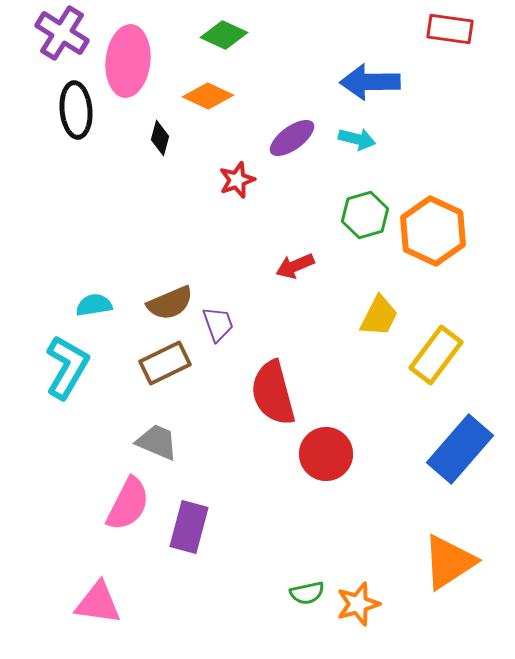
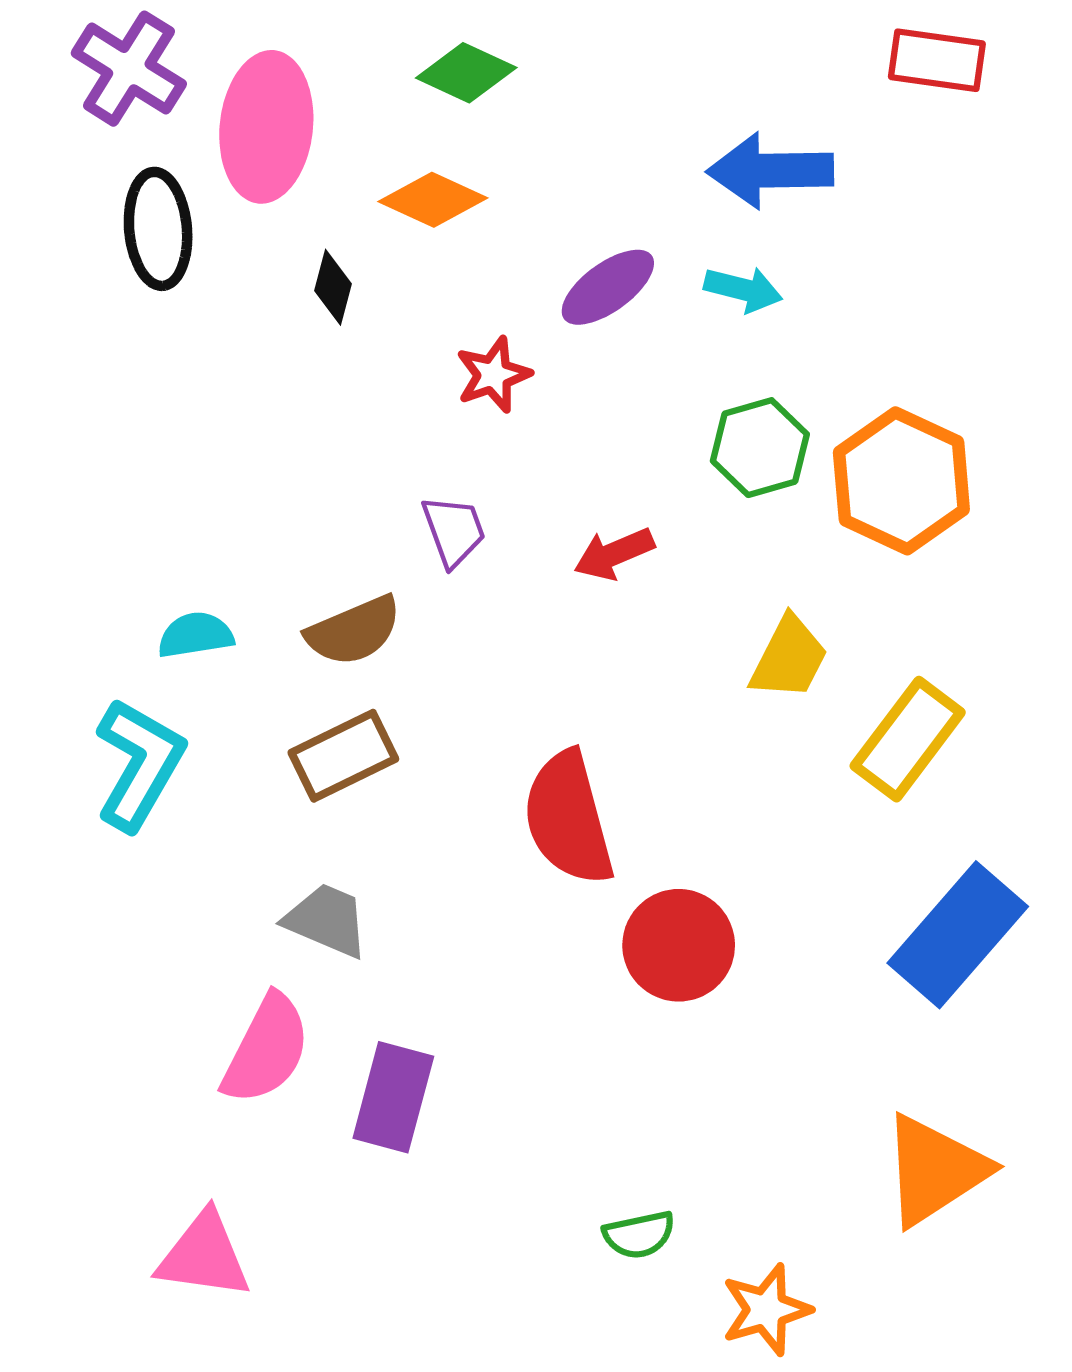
purple trapezoid: (218, 324) -> (454, 531), moved
orange star: (358, 604) -> (766, 1310), moved

